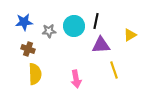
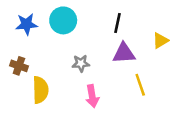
cyan circle: (74, 26) -> (63, 20), moved
gray star: (49, 31) -> (81, 63), moved
brown cross: (28, 49) -> (19, 66), moved

